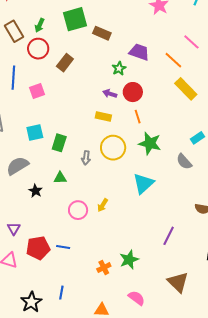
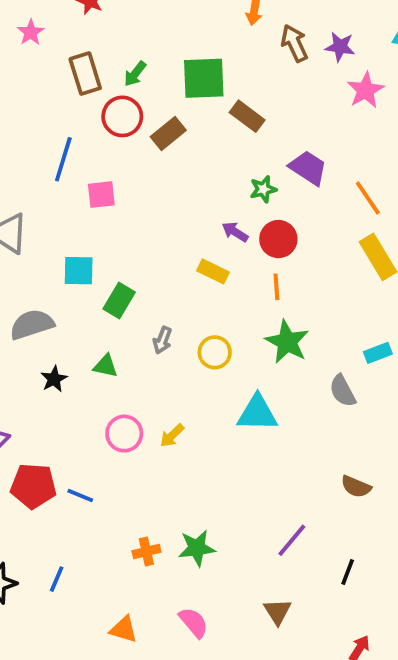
brown rectangle: (65, 63) -> (168, 134), moved
yellow circle: (113, 148) -> (215, 352), moved, size x0.7
cyan triangle: (143, 183) -> (257, 413), turned 30
purple line: (169, 236) -> (292, 540), moved
brown triangle: (178, 282) -> (277, 612), size x0.7

